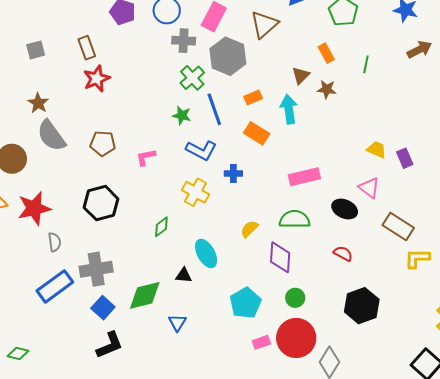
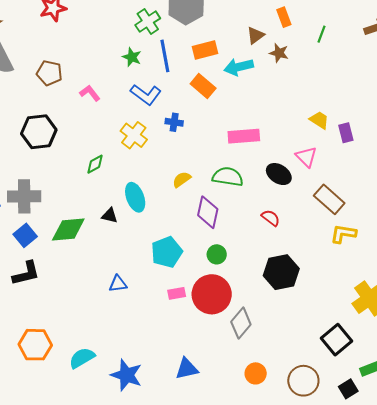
orange rectangle: (253, 97) -> (205, 50), size x1.4
cyan arrow: (289, 109) -> (239, 67), turned -104
pink L-shape: (146, 157) -> (90, 93), turned 55
blue triangle: (177, 323) -> (118, 284), moved, turned 42

